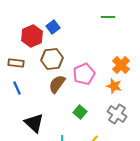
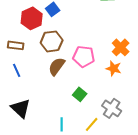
pink pentagon: (84, 74) -> (84, 56), turned 30
gray cross: (117, 114) -> (112, 108), moved
black triangle: (34, 123) -> (21, 108), moved

